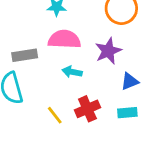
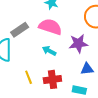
gray rectangle: (25, 55) -> (20, 30), turned -42

